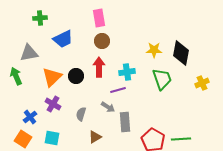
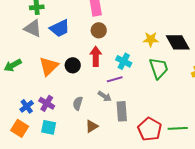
gray triangle: (29, 53) -> (33, 28), moved, turned 36
black diamond: (181, 53) -> (178, 42), turned -40
cyan cross: (127, 72) -> (124, 61), turned 35
green arrow: (16, 76) -> (13, 65), turned -96
purple cross: (53, 104) -> (47, 103), moved

